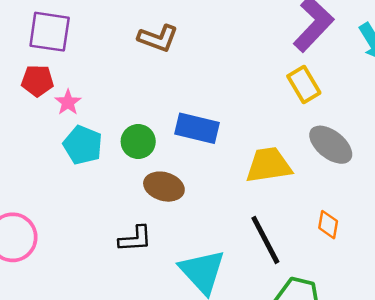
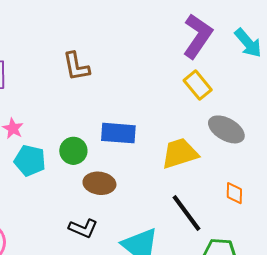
brown L-shape: (158, 38) -> (76, 66), turned 68
black L-shape: (135, 239) -> (83, 228), turned 36

